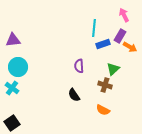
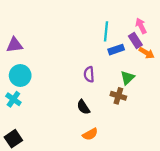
pink arrow: (124, 15) -> (141, 26), moved
purple rectangle: (120, 36) -> (135, 41), turned -64
orange semicircle: (103, 110) -> (90, 134), moved, turned -56

